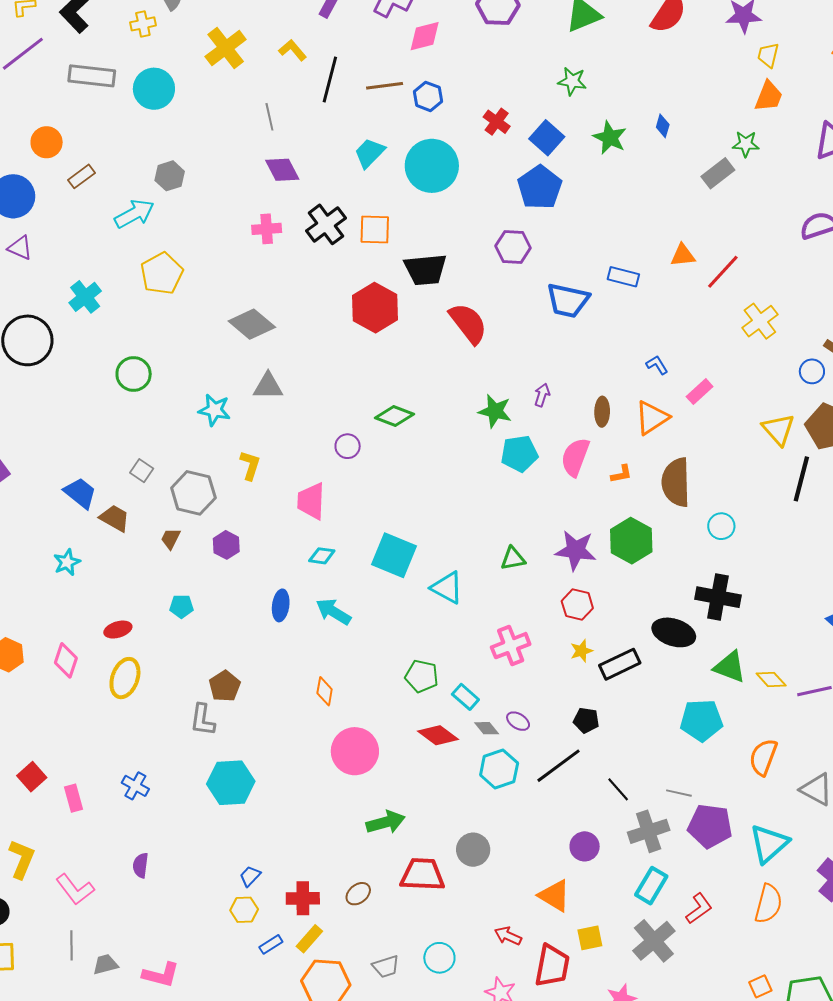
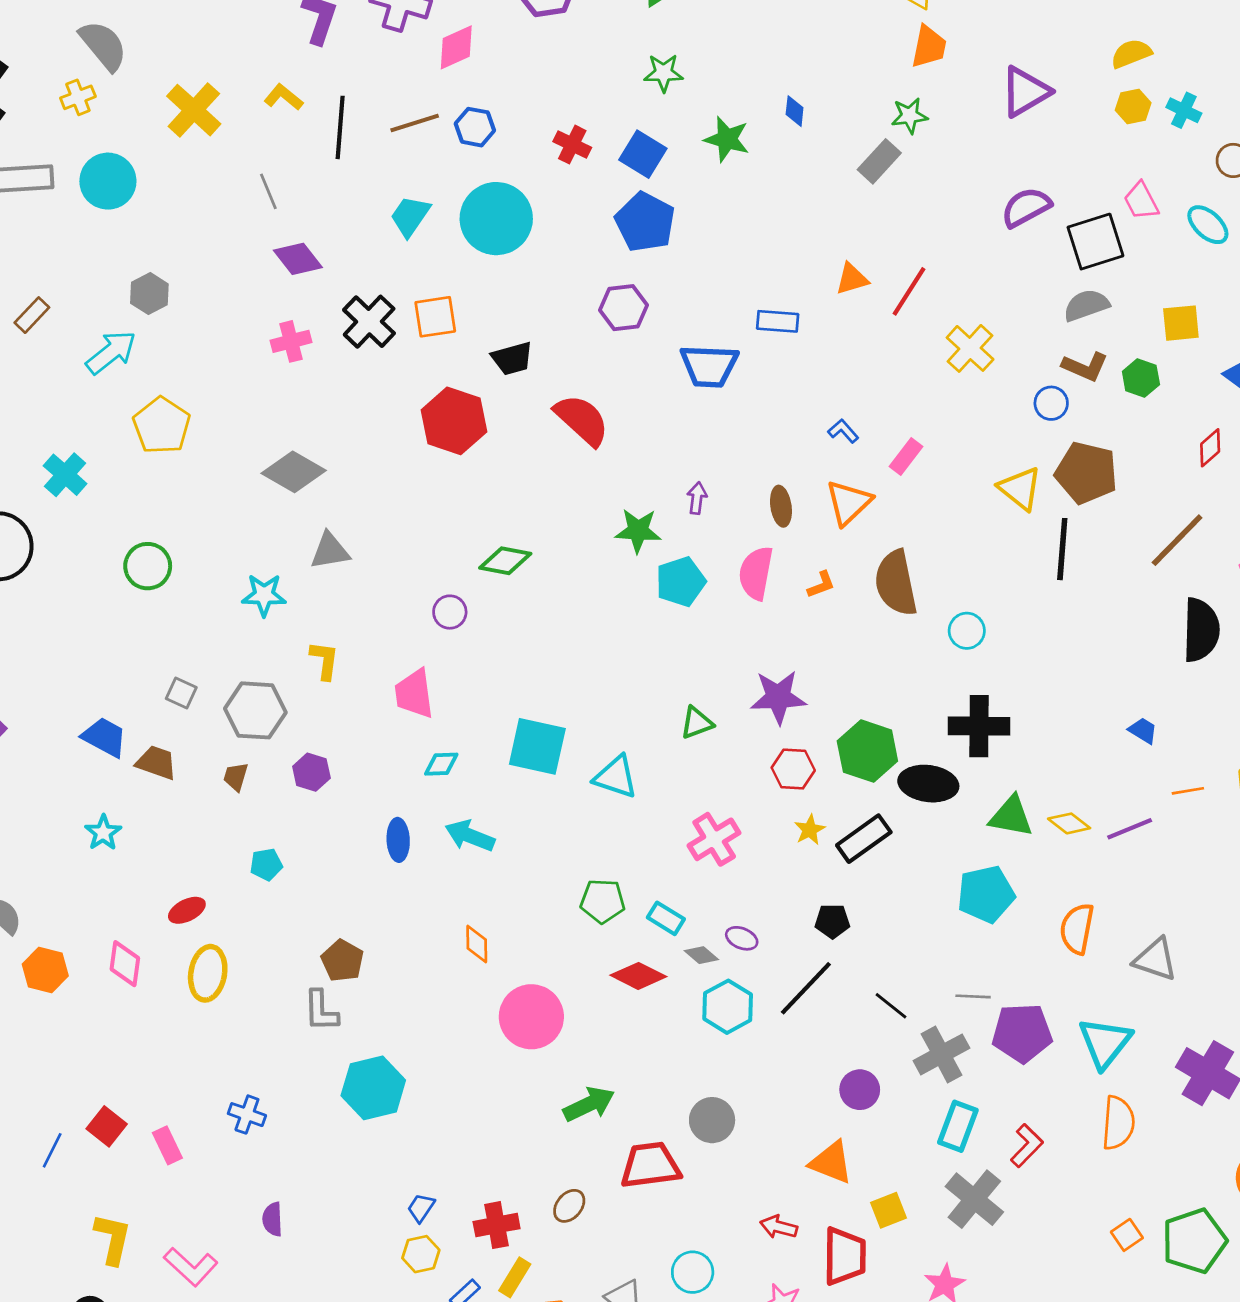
black trapezoid: (425, 270) -> (512, 358), size x0.7
green hexagon: (631, 541) -> (867, 751), moved

